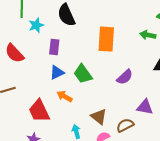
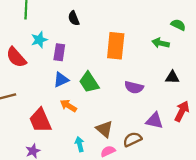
black semicircle: (66, 15) -> (74, 18), size x0.6
cyan star: (36, 25) -> (39, 40), moved
purple semicircle: (125, 77) -> (134, 87), turned 54

